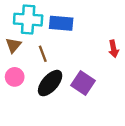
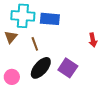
pink circle: (15, 77) -> (12, 77), moved

